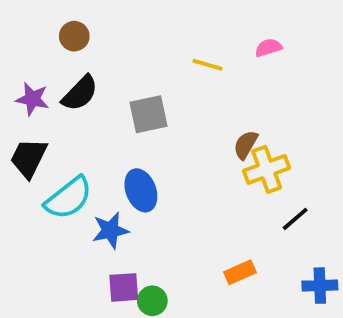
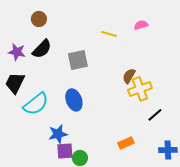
blue star: (110, 230) -> (58, 134), moved

